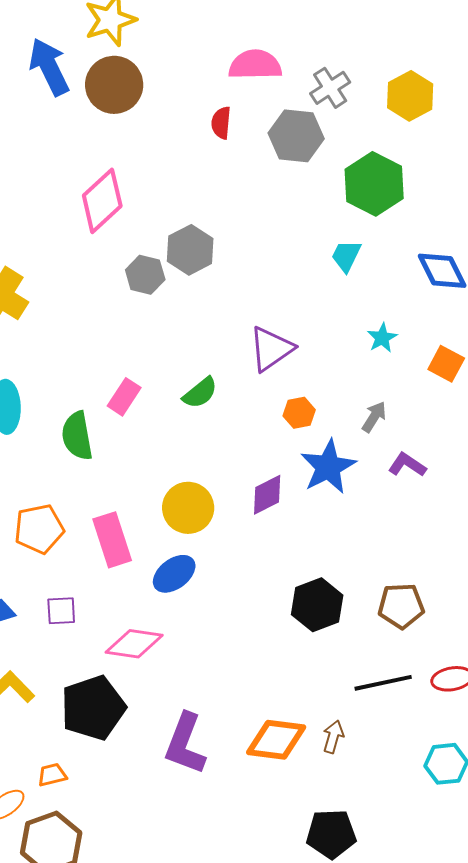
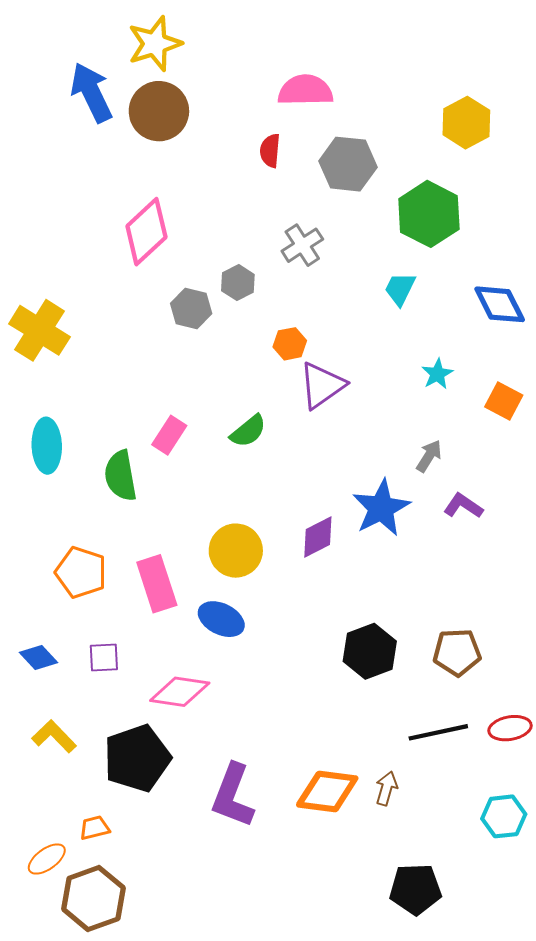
gray cross: (330, 88) -> (302, 245), moved
gray hexagon: (190, 250) -> (238, 283), size x0.7
orange hexagon: (299, 413) -> (290, 344), moved
orange pentagon: (39, 529) -> (81, 572), turned 30
blue ellipse: (174, 574) -> (221, 619), turned 63
black pentagon: (331, 834) -> (415, 889), moved

